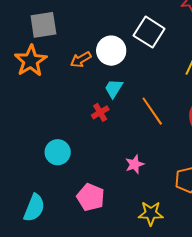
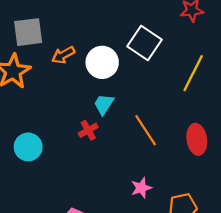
orange arrow: (81, 60) -> (63, 55), moved
cyan circle: (58, 152) -> (28, 147), moved
pink star: (135, 164) -> (141, 188), moved

